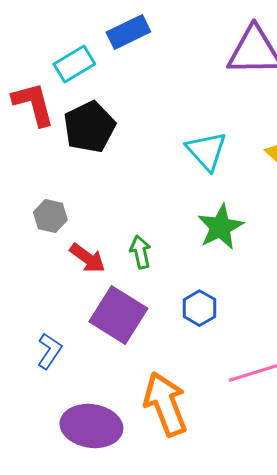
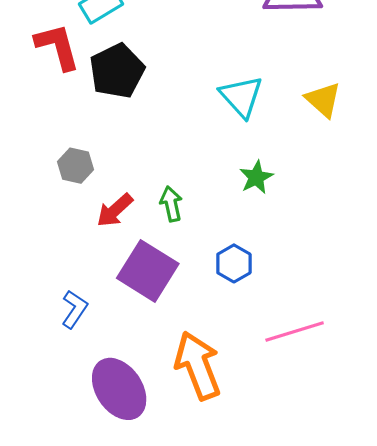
green star: (220, 227) -> (256, 177), size x0.7
red arrow: (87, 258) -> (115, 210), turned 102
purple ellipse: (91, 426) -> (119, 389), turned 48

